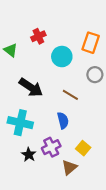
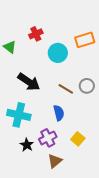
orange rectangle: (91, 43) -> (85, 40), turned 54
gray circle: (95, 75) -> (87, 86), moved
brown triangle: (69, 167) -> (55, 161), moved

